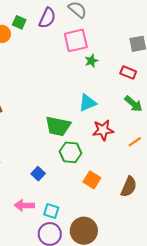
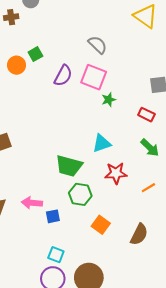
purple semicircle: (47, 18) -> (63, 76), moved
green square: (19, 22) -> (35, 54), turned 32
pink square: (76, 40) -> (94, 77), turned 30
blue square: (38, 174) -> (53, 216), moved, turned 32
pink arrow: (24, 205) -> (32, 203), moved

